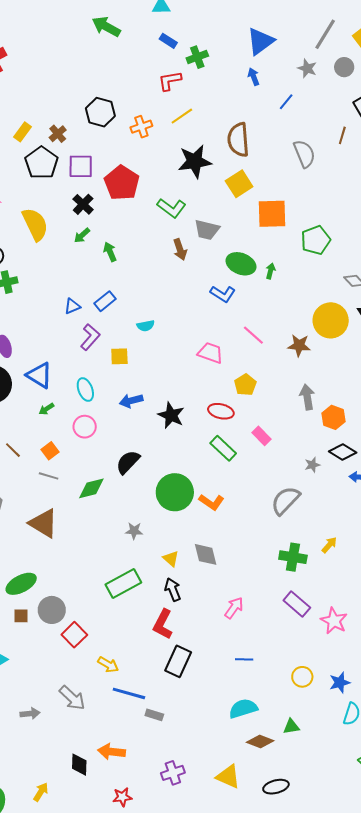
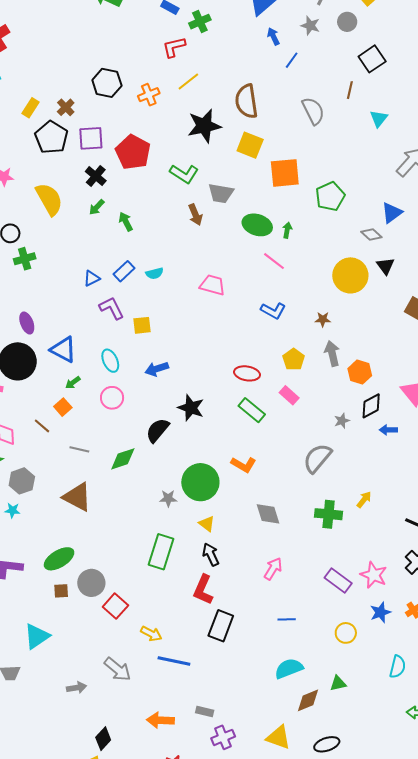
blue arrow: (254, 77) -> (273, 36), moved
yellow square: (239, 184) -> (250, 145), turned -32
blue L-shape: (223, 294) -> (273, 311), moved
cyan semicircle: (146, 326) -> (155, 273), moved
pink line: (253, 335) -> (274, 261), moved
purple L-shape: (90, 337) -> (112, 308), turned -64
brown star: (299, 345) -> (323, 319), moved, size x0.7
pink trapezoid: (210, 353) -> (213, 285), moved
yellow pentagon: (245, 385) -> (294, 359), moved
black star: (171, 415) -> (191, 408), moved
orange square: (50, 451) -> (63, 407), moved
black diamond: (343, 452) -> (371, 406), turned -56
green circle: (175, 492) -> (200, 482), moved
gray diamond: (206, 554) -> (268, 514), moved
green rectangle: (123, 584) -> (161, 552), turned -40
purple rectangle: (297, 604) -> (338, 581), moved
blue star: (340, 683) -> (380, 612), moved
gray rectangle: (154, 715) -> (205, 712), moved
brown diamond: (260, 742) -> (308, 700), turned -40
black diamond: (79, 765) -> (103, 739), moved, turned 45

